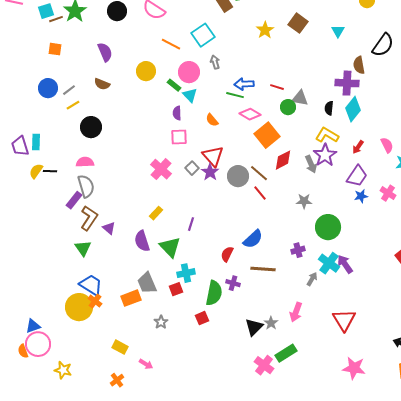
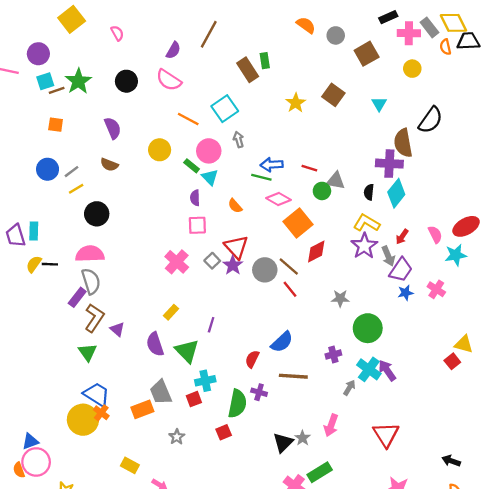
brown semicircle: (359, 65) -> (403, 143), size x1.4
pink semicircle: (85, 162) -> (90, 254), size x1.4
gray arrow: (311, 164) -> (388, 256), moved

